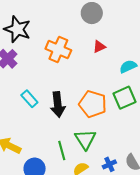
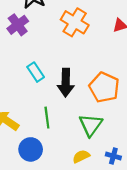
green line: (62, 150) -> (47, 118), moved
blue cross: (109, 164) -> (113, 156), turned 32

